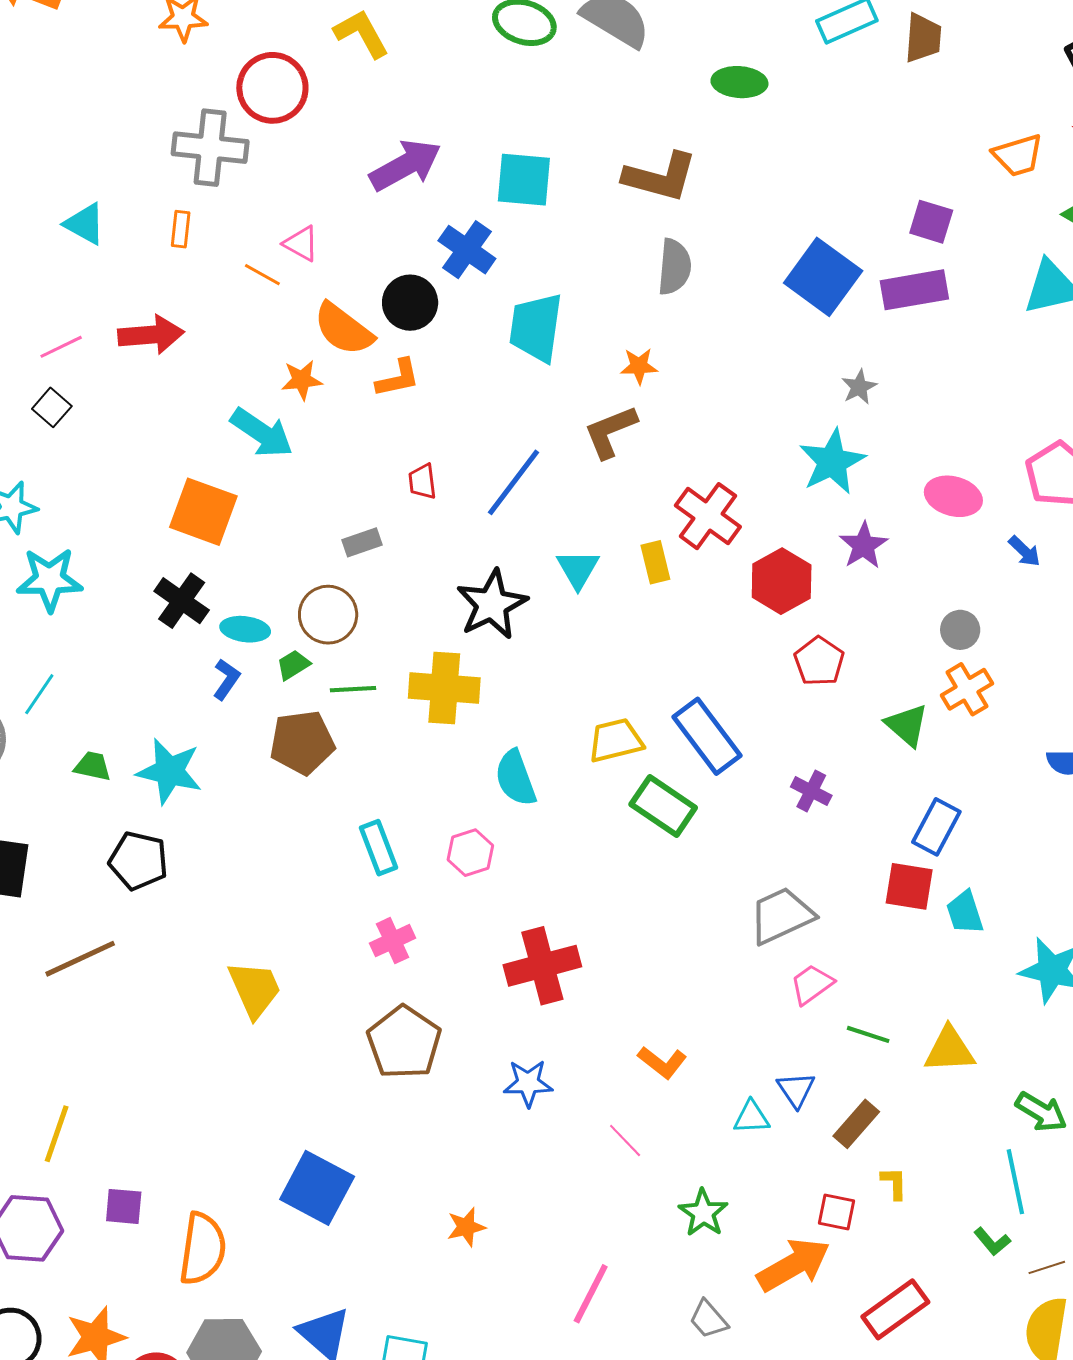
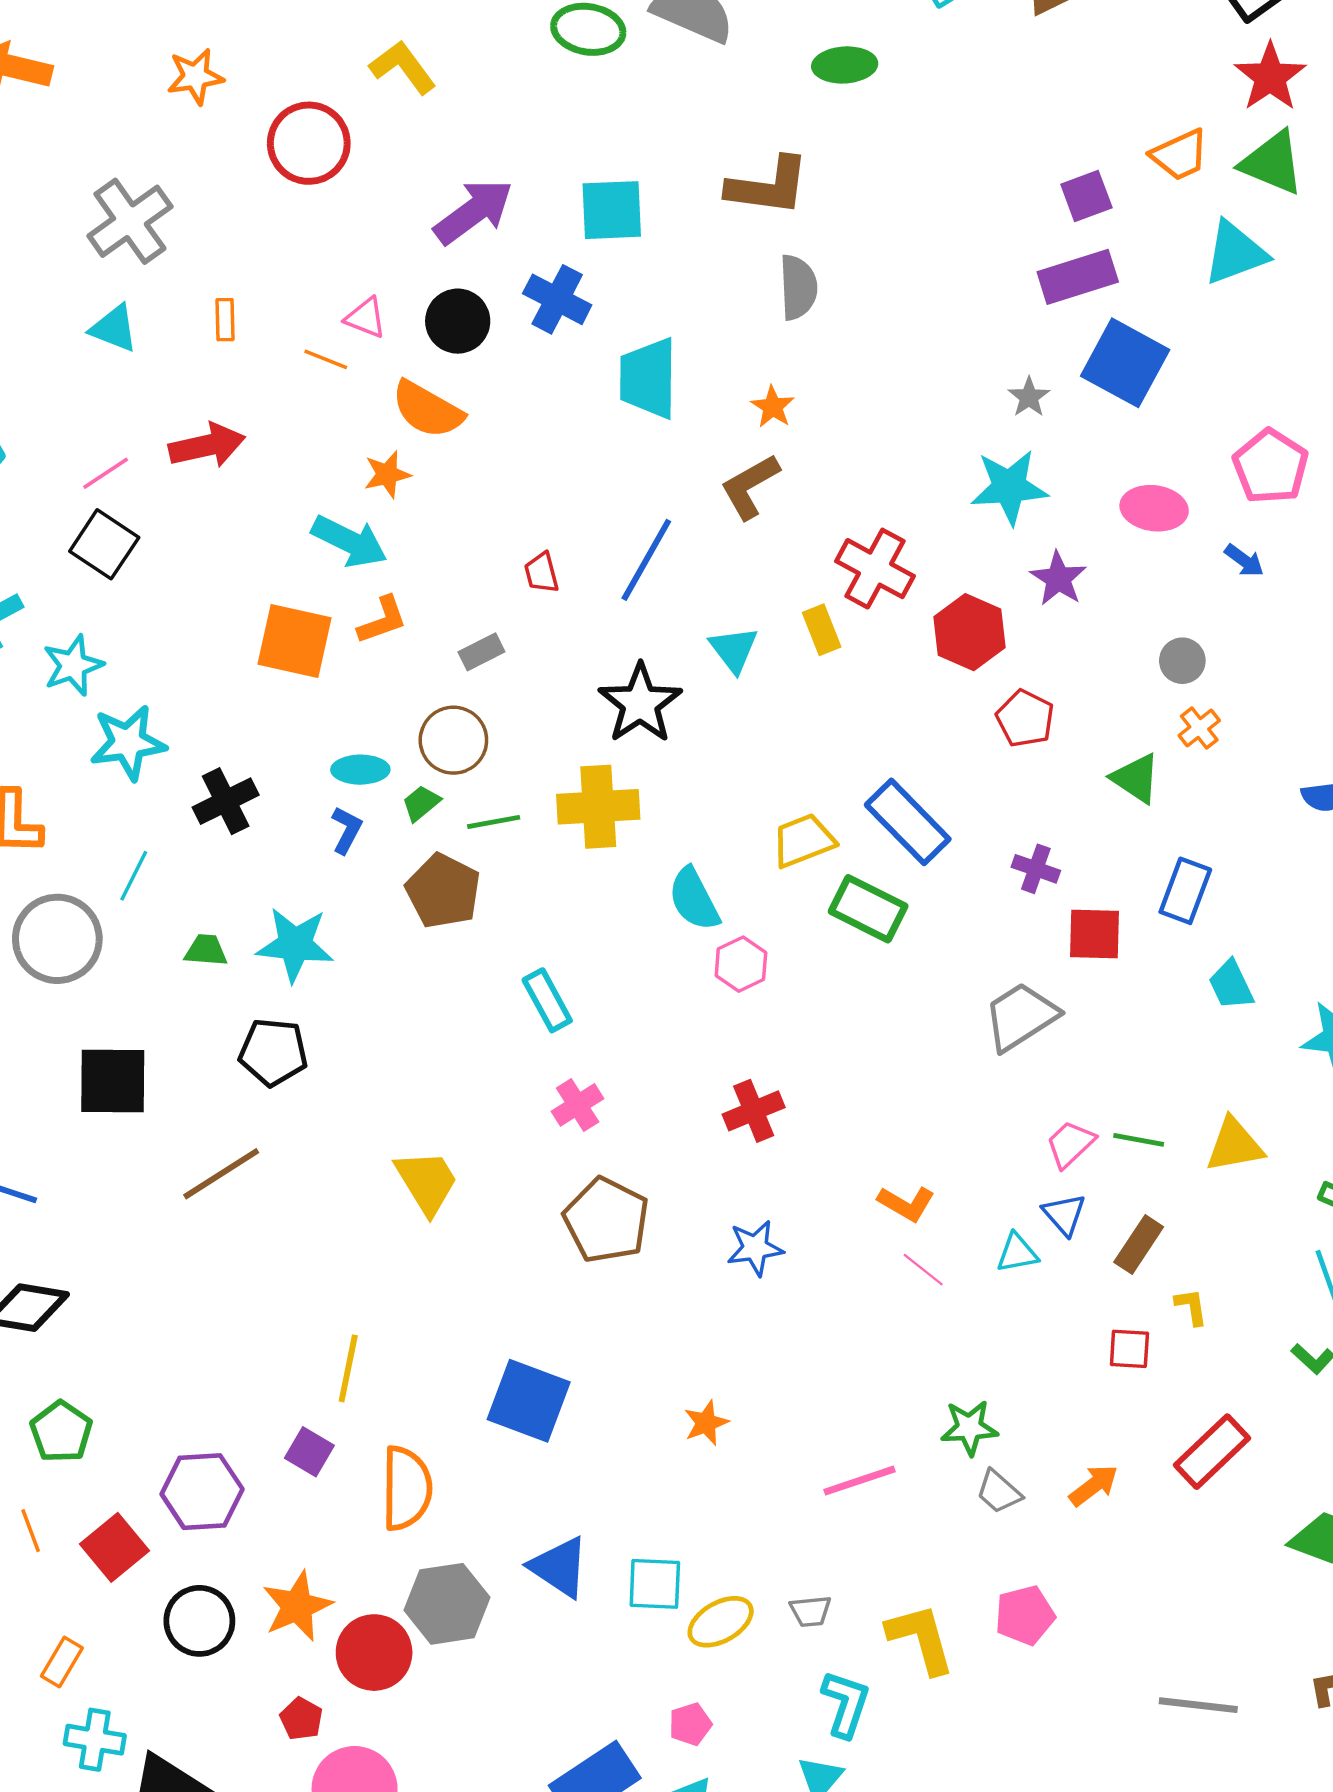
gray cross: (210, 148) -> (130, 221), moved, turned -34
orange trapezoid: (1018, 155) -> (1180, 155), moved
purple square: (931, 222) -> (1086, 196), turned -30
blue square: (823, 277) -> (1125, 363), moved
black circle: (410, 303) -> (458, 321), moved
orange star: (639, 366) -> (773, 407), turned -30
orange L-shape: (398, 378) -> (382, 620), moved
black square: (52, 407) -> (104, 544), size x1.5
cyan star: (832, 462) -> (1009, 487), turned 30
black cross: (182, 601) -> (226, 801), moved, turned 36
orange cross: (967, 689) -> (1199, 728), size x0.7
brown pentagon: (302, 742) -> (443, 891), turned -30
pink hexagon: (470, 853) -> (741, 964), moved
red square: (909, 886) -> (1094, 934), moved
red cross: (542, 966) -> (754, 1111), size x0.7
pink trapezoid: (812, 984) -> (1070, 1144), moved
yellow line: (57, 1134) -> (348, 1368), moved
pink line: (625, 1140) -> (923, 1270), moved
purple square: (124, 1206) -> (309, 1452), turned 33
green star: (703, 1213) -> (969, 1428), moved, turned -30
orange arrow: (794, 1265) -> (1094, 1485), moved, size x0.6
pink line: (591, 1294) -> (860, 1481), turned 52

